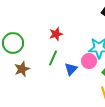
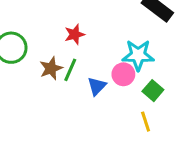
brown star: (22, 69) -> (51, 68), moved

